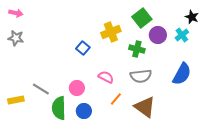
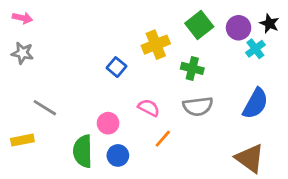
purple circle: (158, 35) -> (239, 28), moved
gray line: (41, 89) -> (45, 108), moved
brown triangle: (145, 107) -> (250, 158), moved

